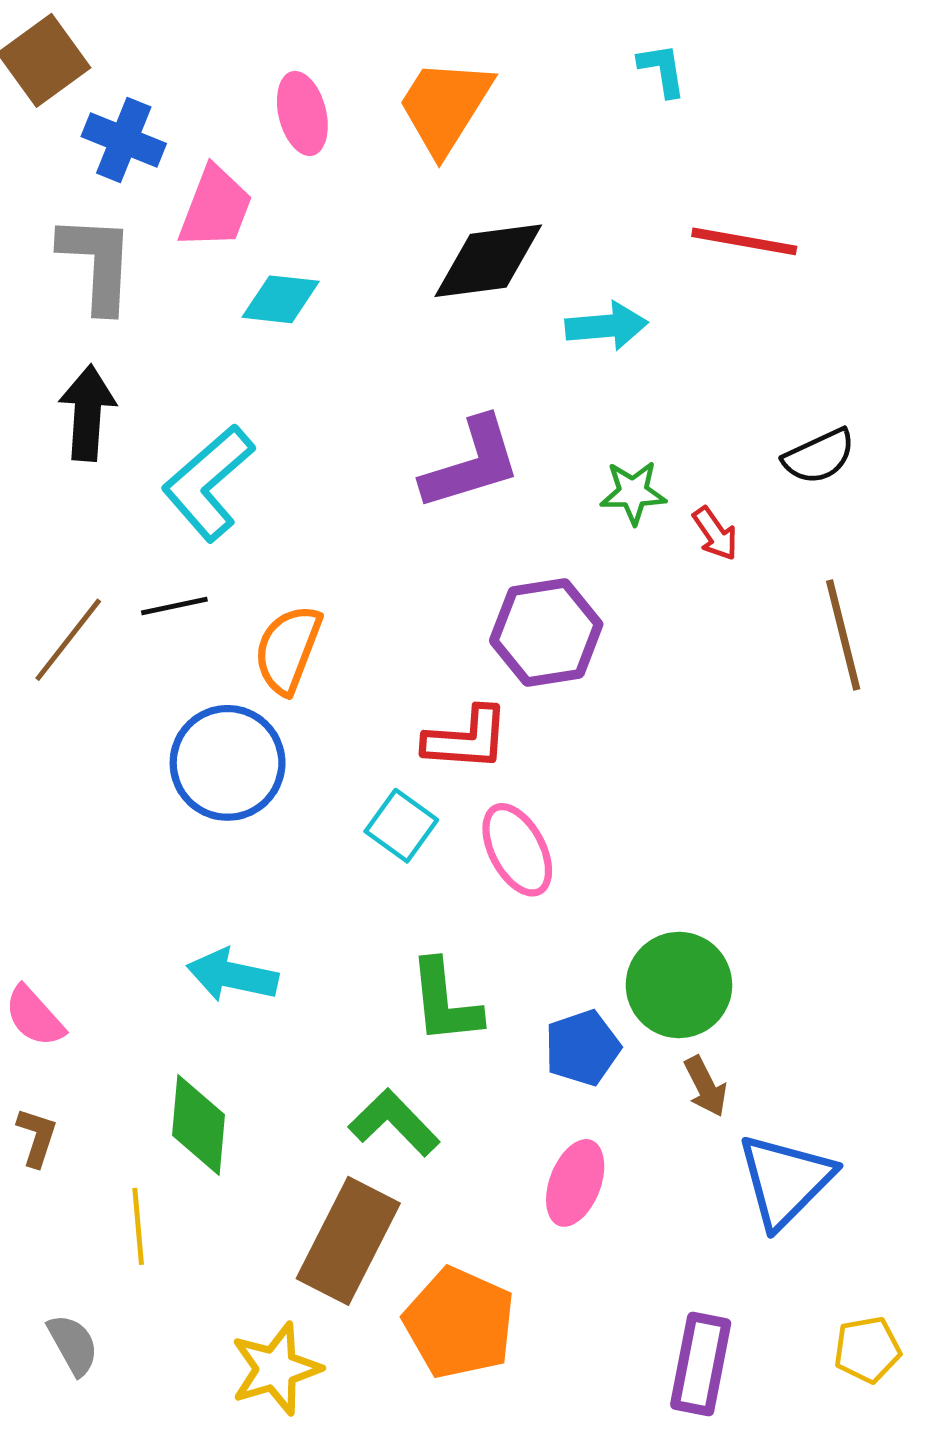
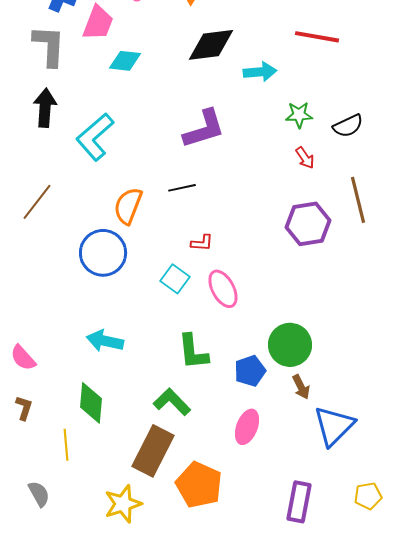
green star: (633, 492) -> (299, 115), moved
black line: (174, 606) -> (182, 188), moved
purple hexagon: (546, 633) -> (308, 224), moved
red L-shape: (467, 739) -> (202, 243), size x0.6

